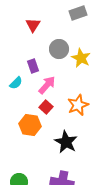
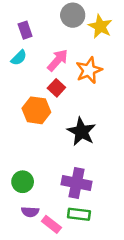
purple rectangle: (33, 66) -> (25, 30), moved
orange star: (78, 105) -> (89, 70), moved

